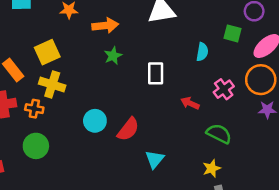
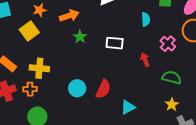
yellow square: (47, 52) -> (29, 31), moved
white rectangle: (156, 73) -> (115, 43), turned -72
red arrow: (190, 103) -> (145, 60), turned 56
cyan triangle: (155, 159) -> (128, 107), turned 35

